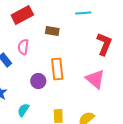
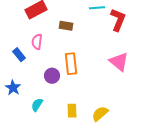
red L-shape: (104, 44) -> (118, 20), moved
pink triangle: (95, 79) -> (119, 62), moved

